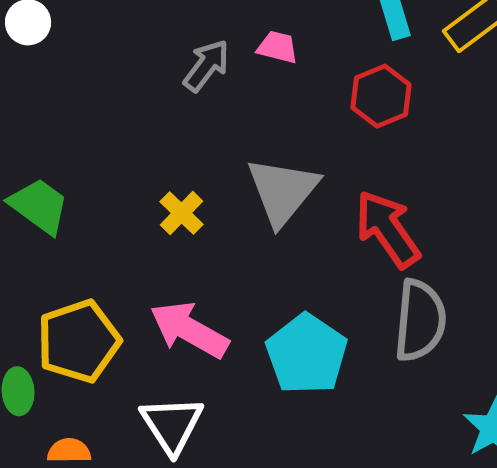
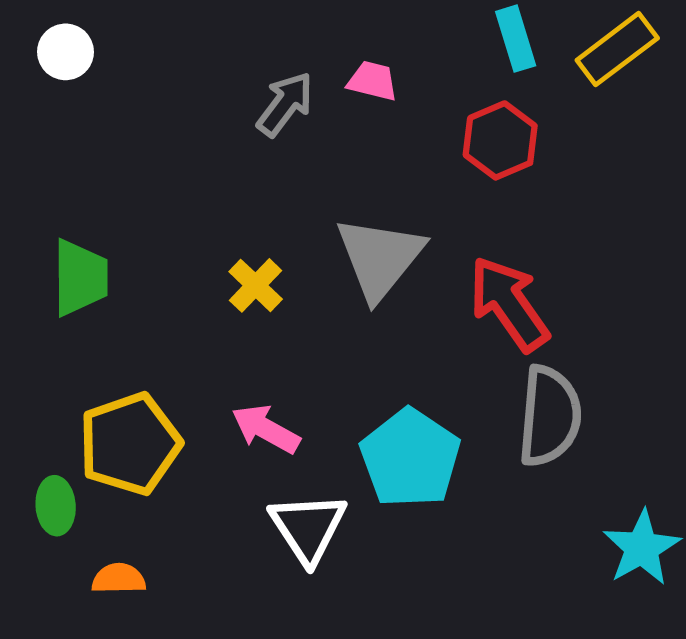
green trapezoid: (39, 206) -> (80, 278), turned 54
pink arrow: (189, 330) -> (266, 429), size x0.7
white triangle: (172, 425) -> (308, 528), moved

